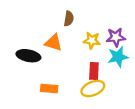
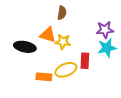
yellow star: (92, 40) -> (63, 42), moved
yellow ellipse: (93, 88) -> (66, 70), moved

